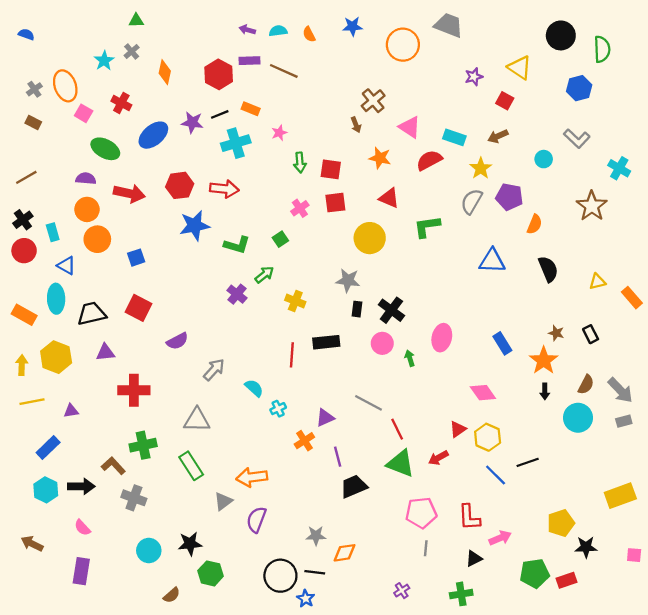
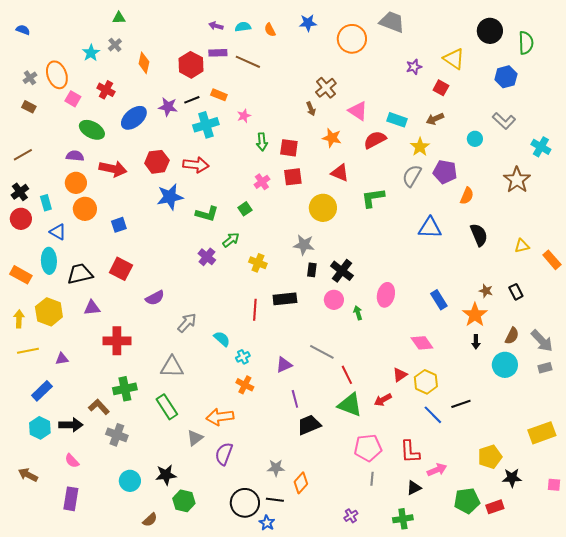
orange cross: (304, 441) -> (245, 385), moved, turned -30
orange diamond: (344, 553) -> (301, 483), turned -40

